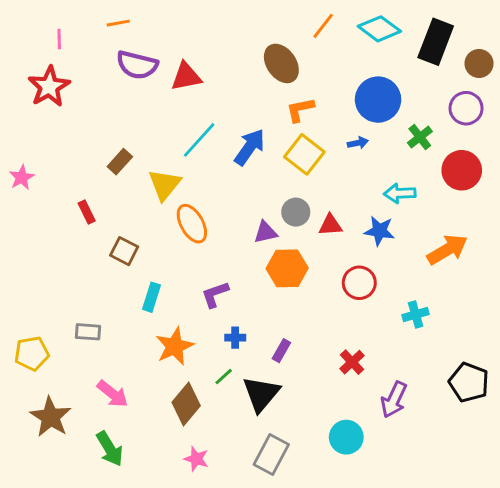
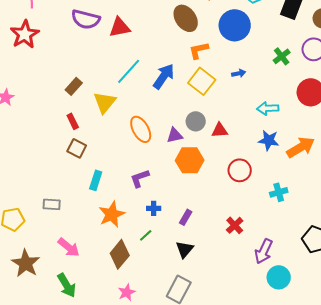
blue circle: (378, 100) -> (235, 25), moved
green cross: (420, 137) -> (282, 56), moved
red rectangle: (87, 212) -> (73, 121), moved
orange ellipse: (192, 224) -> (141, 129), moved
blue star: (379, 231) -> (269, 140), moved
black triangle: (261, 394) -> (185, 249), moved, size x0.7
cyan circle: (346, 437) -> (279, 277), moved
pink star: (196, 459) -> (127, 292), turned 30

